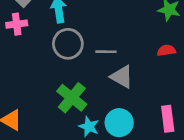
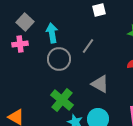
gray line: (106, 52) -> (88, 46), moved, turned -56

